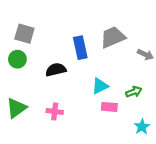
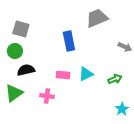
gray trapezoid: (113, 37) -> (97, 18), moved
black semicircle: (56, 70) -> (26, 70), moved
pink rectangle: (109, 107) -> (63, 75), moved

